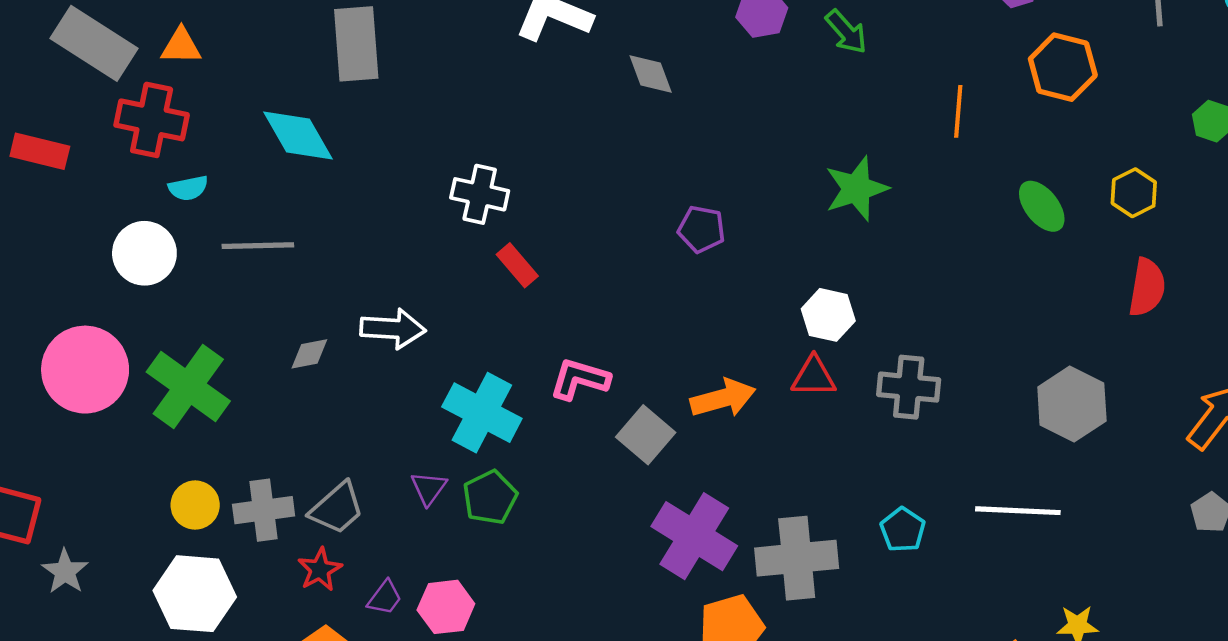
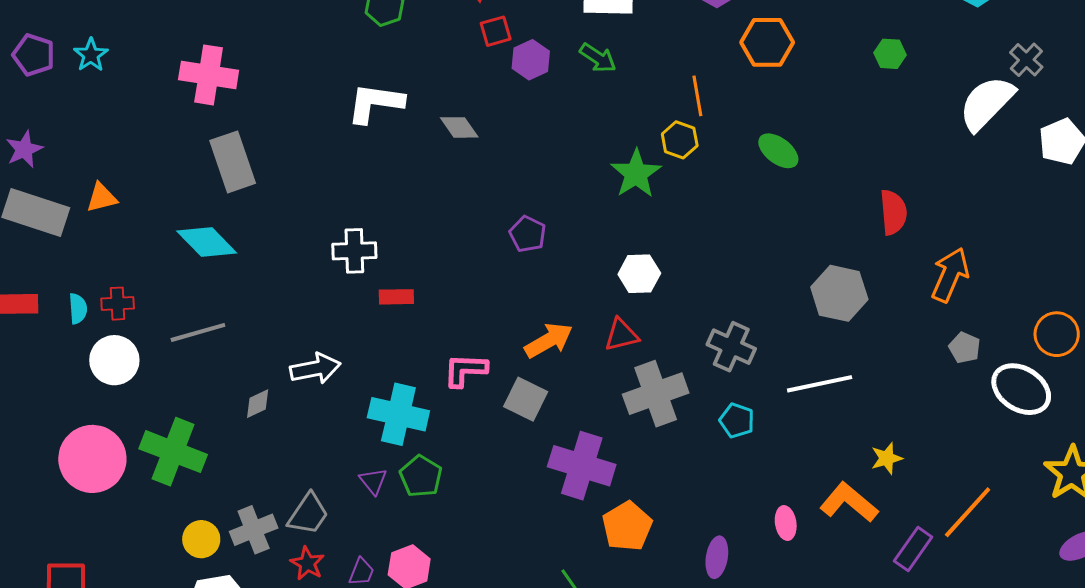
red cross: (152, 120) -> (118, 304), moved, size x0.6
cyan semicircle: (188, 188) -> (78, 309), moved, turned -68
yellow hexagon: (1134, 193) -> (680, 140), moved
purple pentagon: (702, 229) -> (528, 234), turned 30
red rectangle: (517, 265) -> (396, 297), turned -36
red semicircle: (1147, 287) -> (893, 212), moved
red triangle: (814, 377) -> (621, 335), moved
gray cross: (909, 387) -> (731, 347), moved, turned 33
orange arrow: (723, 398) -> (549, 340), moved
gray cross: (797, 558) -> (656, 394), moved

